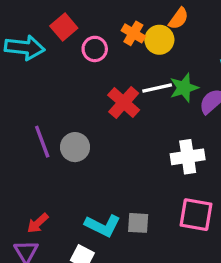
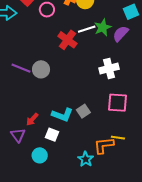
purple line: (42, 142) -> (21, 68), turned -42
red arrow: (38, 223) -> (32, 119), moved
gray square: (138, 223) -> (83, 111), turned -32

